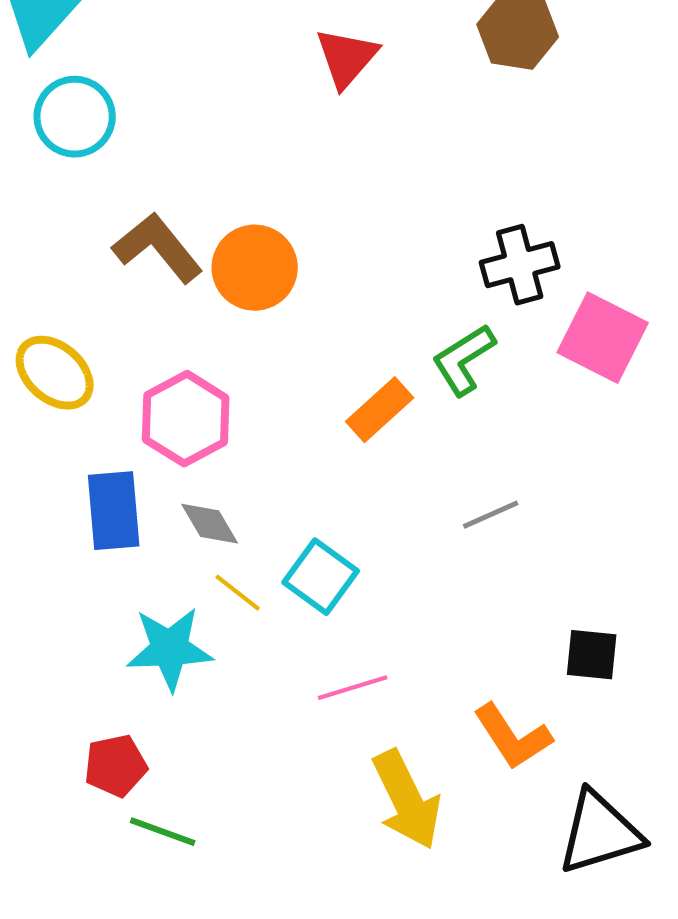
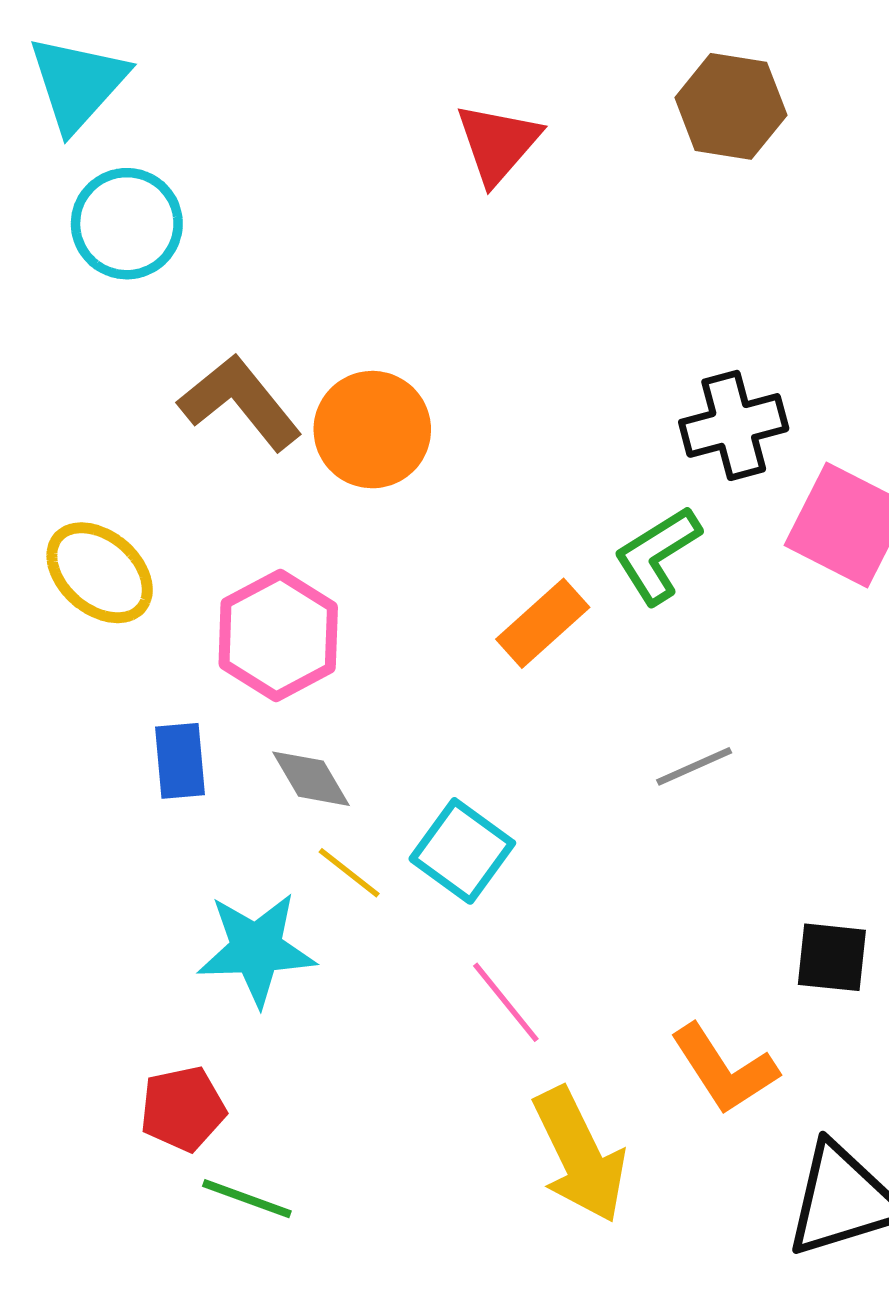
blue rectangle: (114, 511) -> (180, 761), size x0.7
pink line: (353, 688) -> (506, 1002), turned 68

